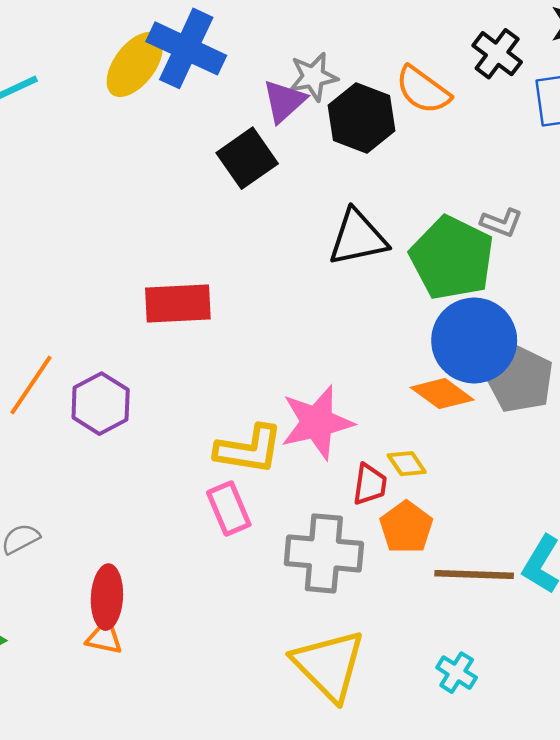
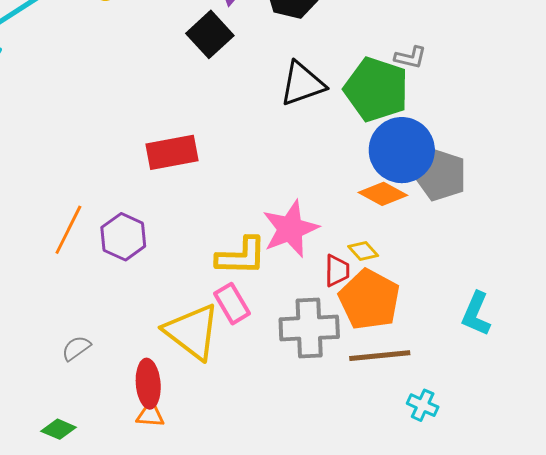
orange pentagon: (406, 527) -> (369, 300), size x1.5
brown line: (474, 574) -> (380, 356), moved
yellow triangle: (329, 665) -> (192, 332), moved

